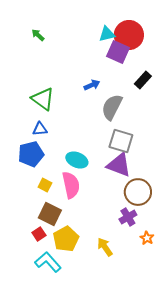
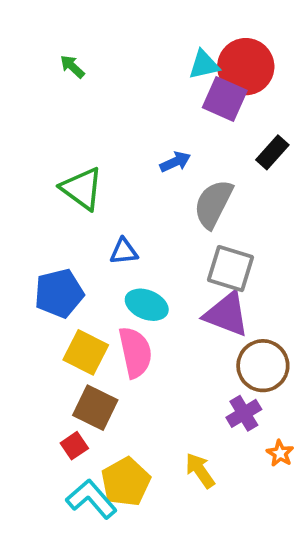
blue triangle: (40, 129) -> (124, 251), moved
yellow square: (45, 185) -> (86, 352), size x1.6
yellow pentagon: (66, 239) -> (126, 482), moved

